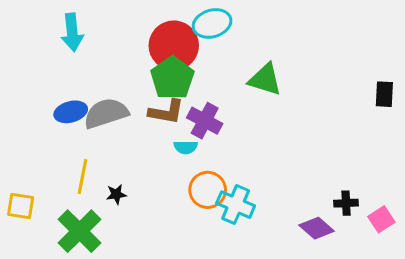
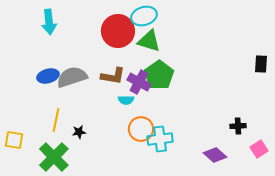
green pentagon: (172, 78) -> (159, 75), moved
green triangle: (265, 79) -> (149, 41), moved
black cross: (346, 203) -> (238, 126), moved
cyan cross: (236, 205) -> (160, 139), turned -30

